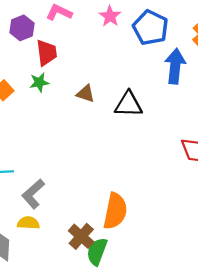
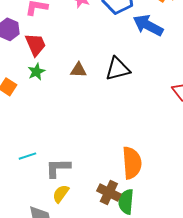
blue arrow: (175, 66) -> (148, 25), turned -52
gray L-shape: (33, 194) -> (58, 168), turned 56
yellow semicircle: (28, 223) -> (61, 194), turned -42

